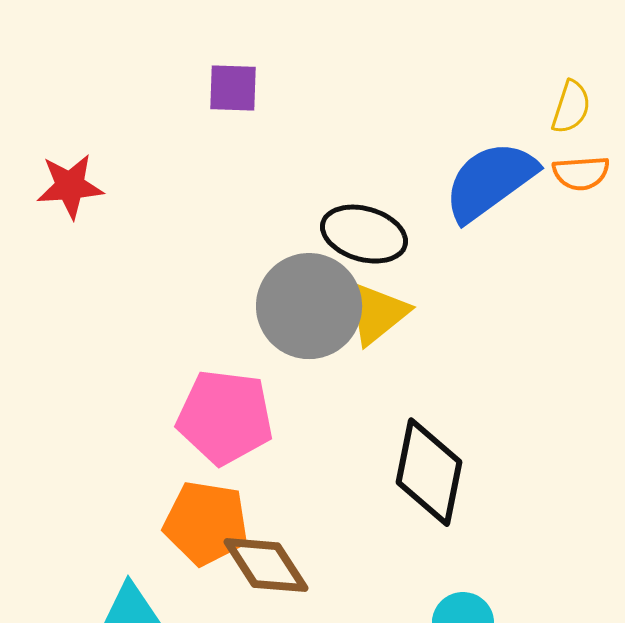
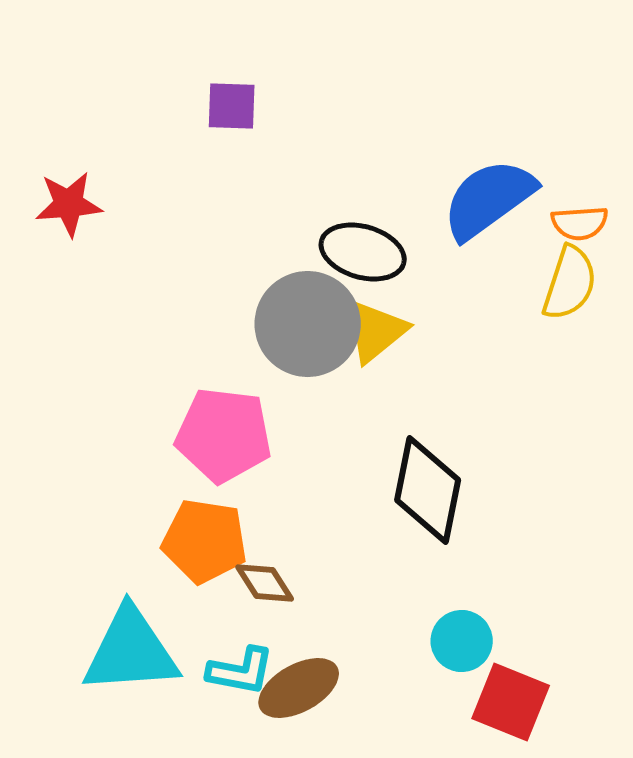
yellow semicircle: (571, 107) -> (570, 283), moved, size x1.4
orange semicircle: (581, 173) -> (580, 223), moved
brown diamond: (266, 565) -> (265, 583), size x0.7

